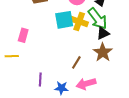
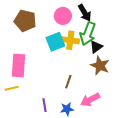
green arrow: (98, 19) -> (88, 34), turned 70
pink rectangle: (23, 35) -> (19, 66), size x1.6
brown line: (76, 62) -> (68, 82), moved

